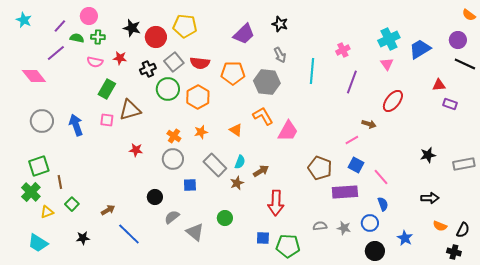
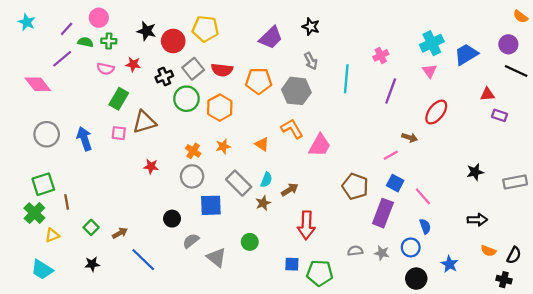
blue square: (190, 185) -> (211, 205), size x1.5
purple rectangle: (345, 192) -> (383, 213), turned -65
green square: (72, 204) -> (91, 227), moved

